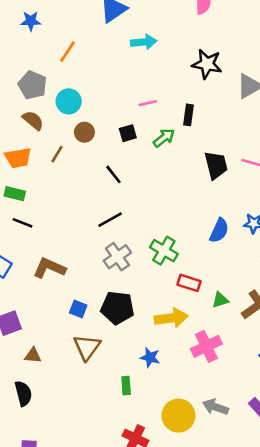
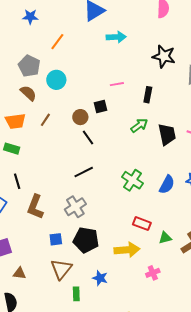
brown circle: (84, 132) -> (80, 117), moved
green arrow: (164, 138) -> (139, 125), moved
black line: (22, 223) -> (17, 181), moved, turned 49
green cross: (164, 251) -> (132, 180), moved
gray cross: (117, 257) -> (75, 207), moved
brown L-shape: (49, 268) -> (35, 207), turned -95
blue square: (78, 309) -> (56, 239), turned -32
pink cross: (206, 346) -> (153, 273), size x0.6
blue star: (150, 358) -> (100, 278), moved
green rectangle: (126, 386) -> (76, 294), moved

